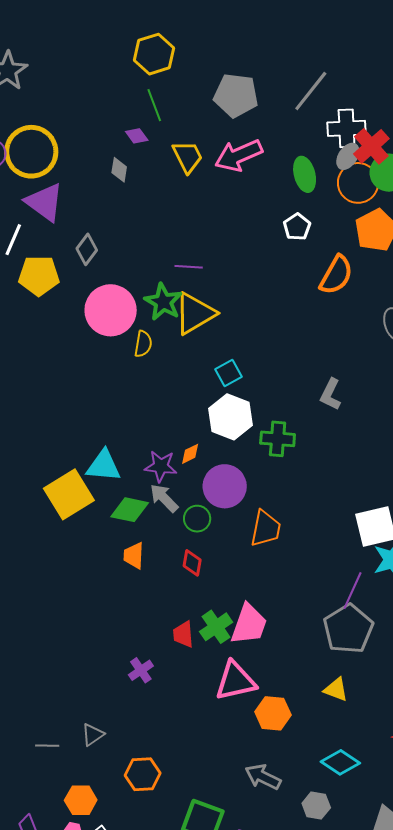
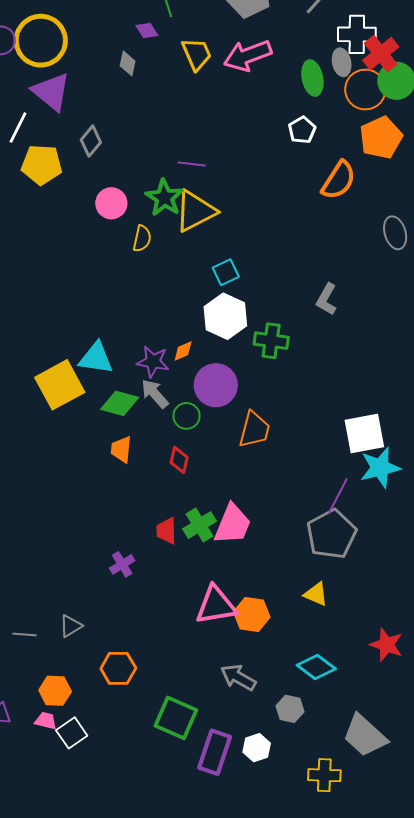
gray ellipse: (348, 156) -> (342, 62), moved, turned -48
pink circle: (111, 310) -> (111, 203), size x0.6
pink triangle: (235, 681) -> (216, 605), moved

